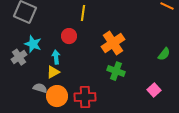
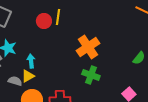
red circle: (69, 36) -> (44, 21), moved
gray semicircle: (40, 88) -> (15, 81), moved

